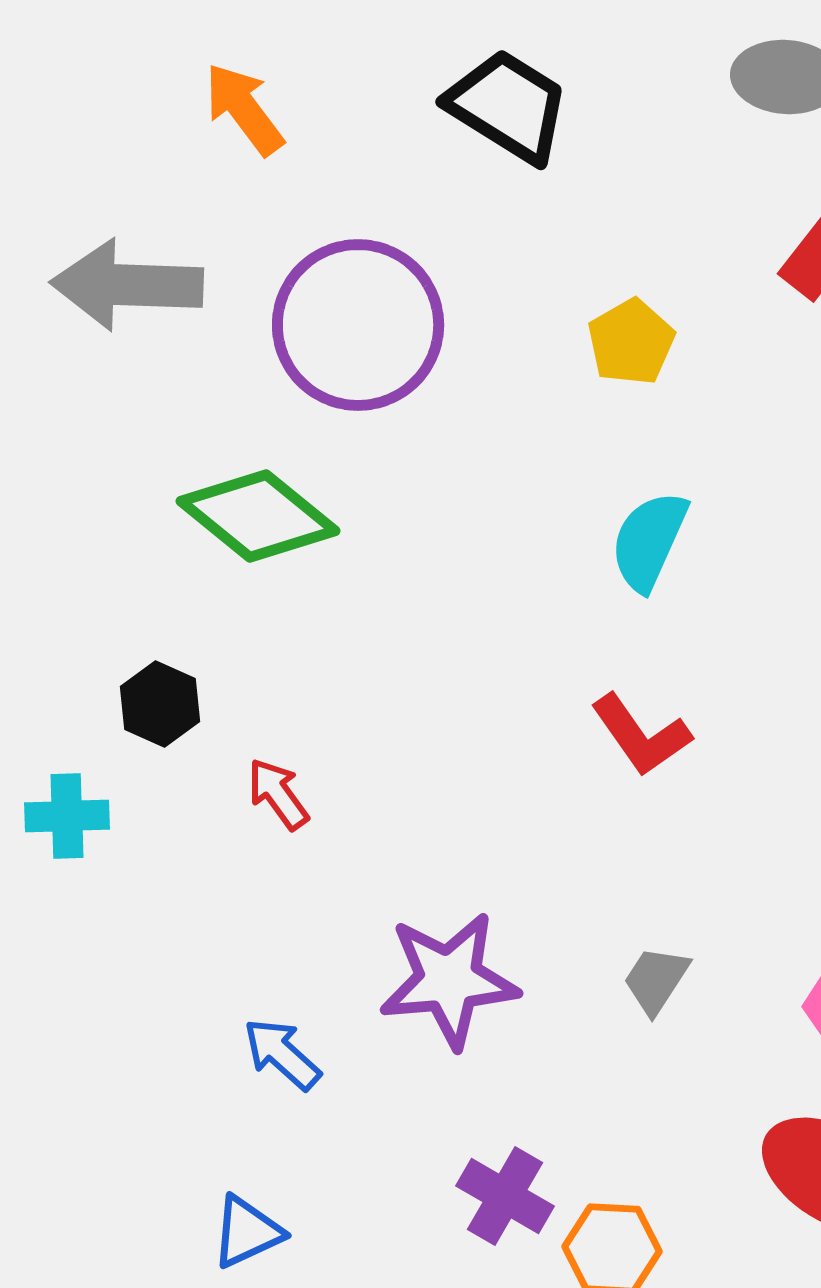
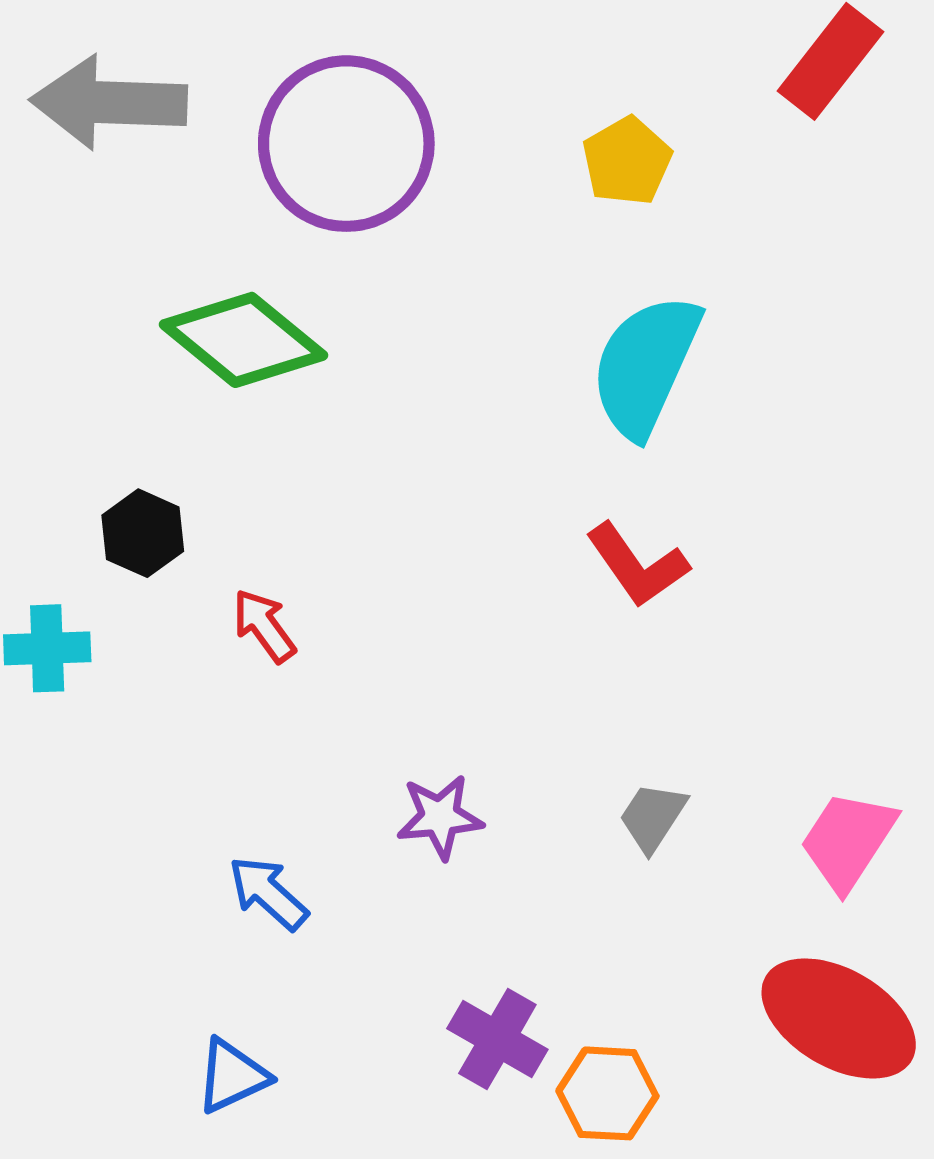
cyan semicircle: (649, 541) -> (645, 366), size x1.4
purple star: (449, 980) -> (440, 817), size x0.6

